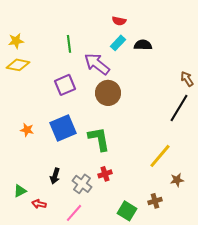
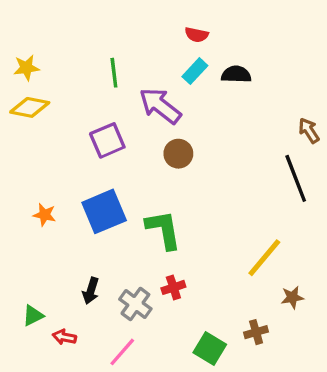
brown circle: (108, 93) -> (178, 154), size x0.7
black line: (179, 108) -> (296, 178), turned -52

